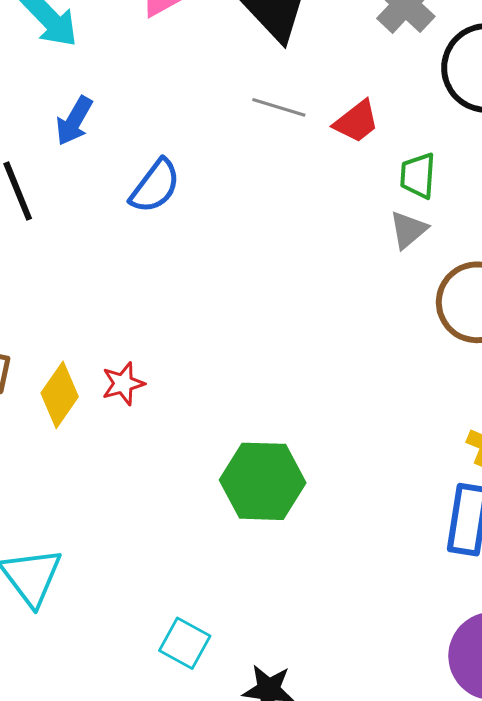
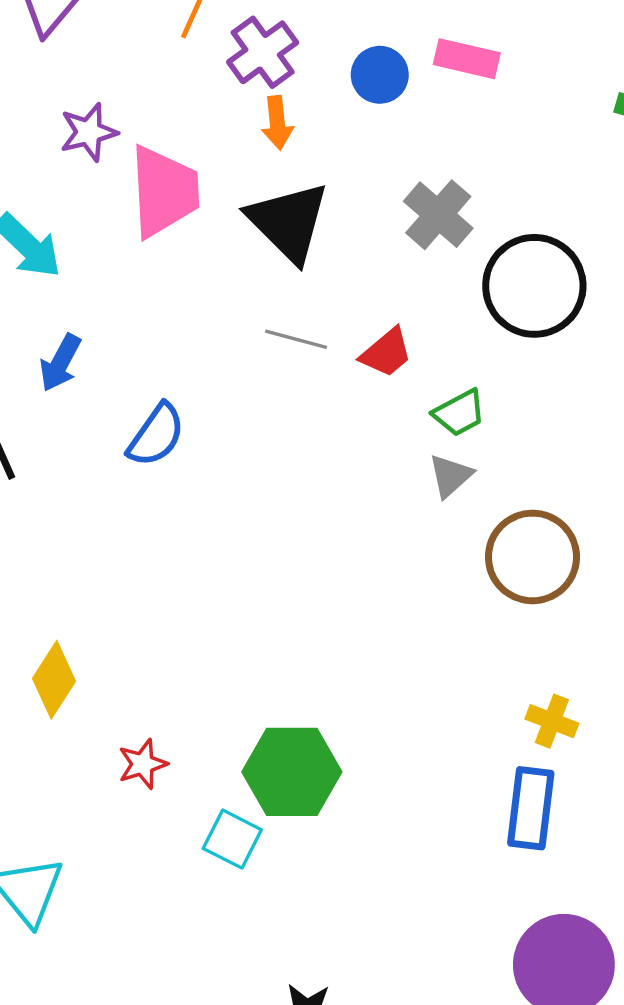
green trapezoid: (418, 176) -> (459, 413), turned -120
red star: (123, 384) -> (143, 764), moved
cyan square: (185, 643) -> (232, 839), moved

